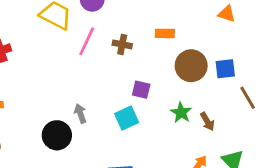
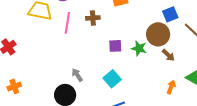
brown circle: (191, 66) -> (158, 34), moved
green star: (181, 113) -> (139, 48), moved
cyan square: (127, 118) -> (112, 79), moved

